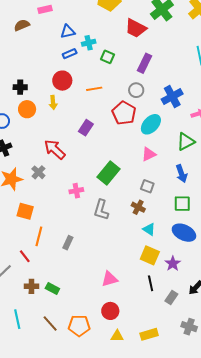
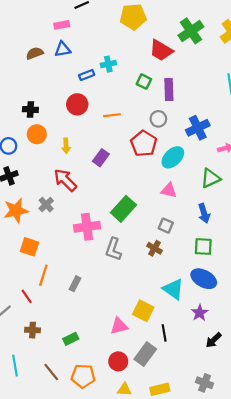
brown semicircle: (22, 25) -> (35, 53), moved
blue triangle: (68, 32) -> (63, 49), moved
green square: (107, 57) -> (144, 82), moved
purple rectangle: (144, 63) -> (169, 90), turned -30
yellow arrow: (53, 102) -> (66, 146), moved
pink triangle: (149, 154) -> (169, 190), turned 35
pink cross: (76, 191) -> (87, 227), size x1.6
cyan triangle: (149, 229) -> (173, 289), moved, size x1.5
yellow square: (150, 255) -> (143, 311), moved
purple star: (173, 264) -> (200, 313), moved
green rectangle: (52, 288) -> (71, 339), moved, turned -56
gray rectangle: (171, 297) -> (145, 354), moved, size x1.5

